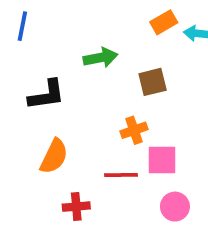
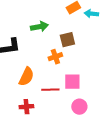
orange cross: (134, 130) -> (55, 57), moved
orange semicircle: (54, 156) -> (26, 77), moved

